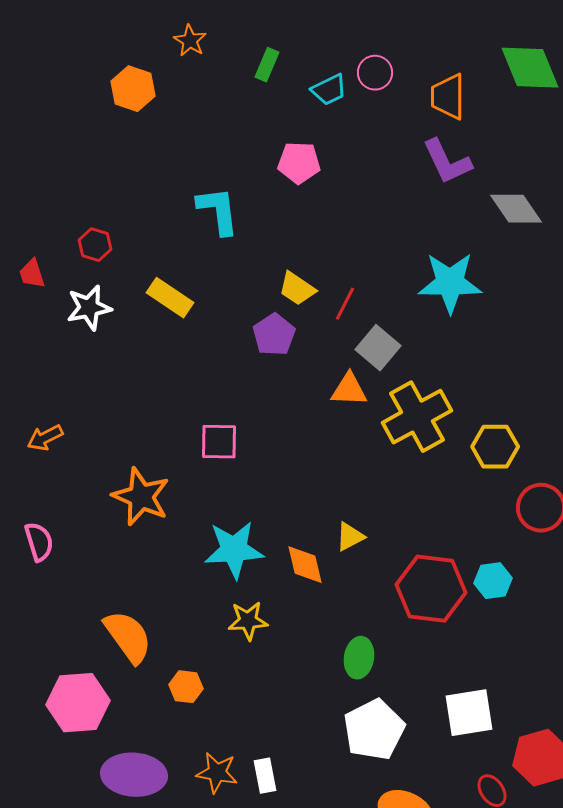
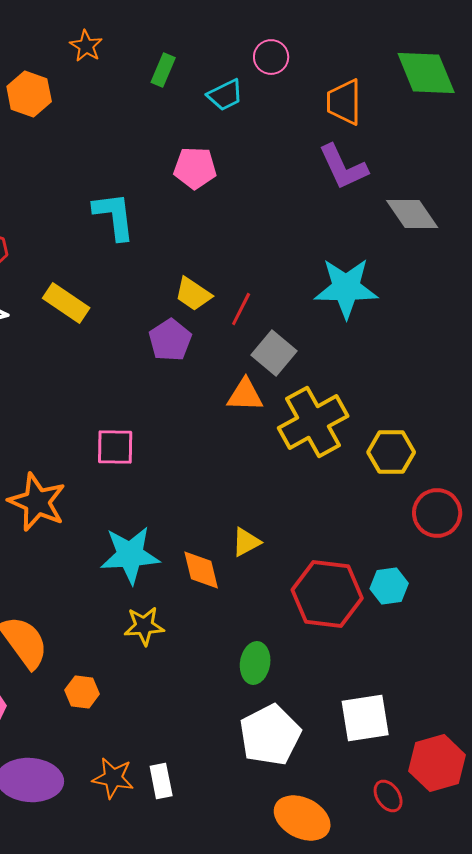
pink circle: (375, 73) -> (271, 57), moved

